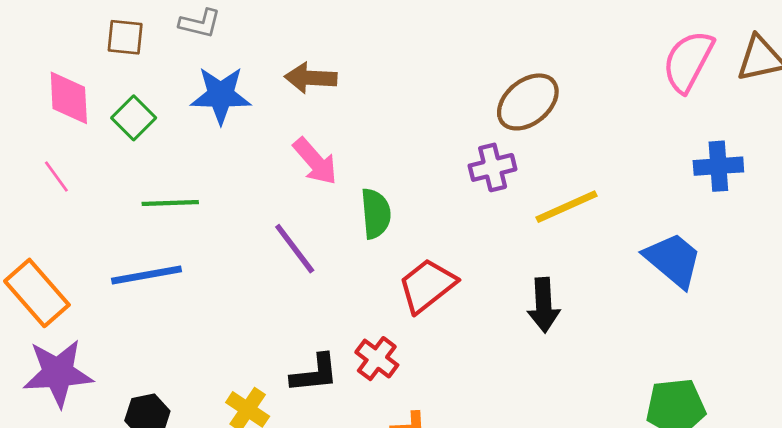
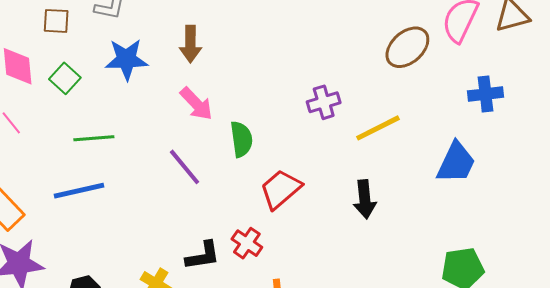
brown arrow: (311, 78) -> (190, 44), turned -90
brown ellipse: (528, 102) -> (407, 47), moved
blue trapezoid: (673, 260) -> (456, 163), turned 78

